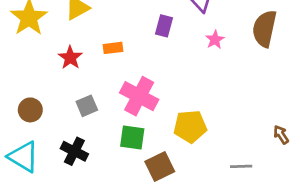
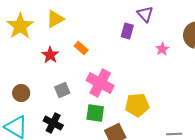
purple rectangle: (164, 26) -> (127, 31), moved
pink star: (215, 40) -> (162, 49), moved
orange rectangle: (113, 48) -> (81, 48), turned 48

